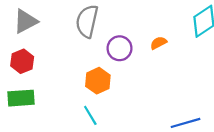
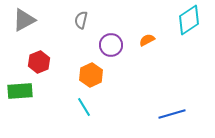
gray semicircle: (87, 21) -> (81, 20), size x0.6
red hexagon: (22, 61) -> (39, 62), moved

